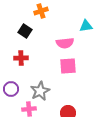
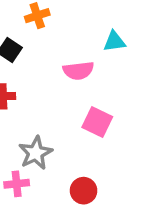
pink square: (68, 66) -> (97, 122), moved, turned 30

